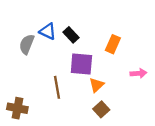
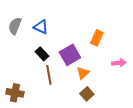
black rectangle: (71, 35) -> (42, 54), moved
gray semicircle: (27, 44) -> (15, 26), moved
purple square: (81, 64) -> (70, 55), turned -35

